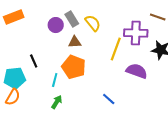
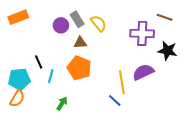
yellow line: (116, 49) -> (122, 82), moved, turned -30
purple semicircle: (137, 71) -> (143, 72), turned -45
cyan line: (55, 80) -> (51, 76), moved

